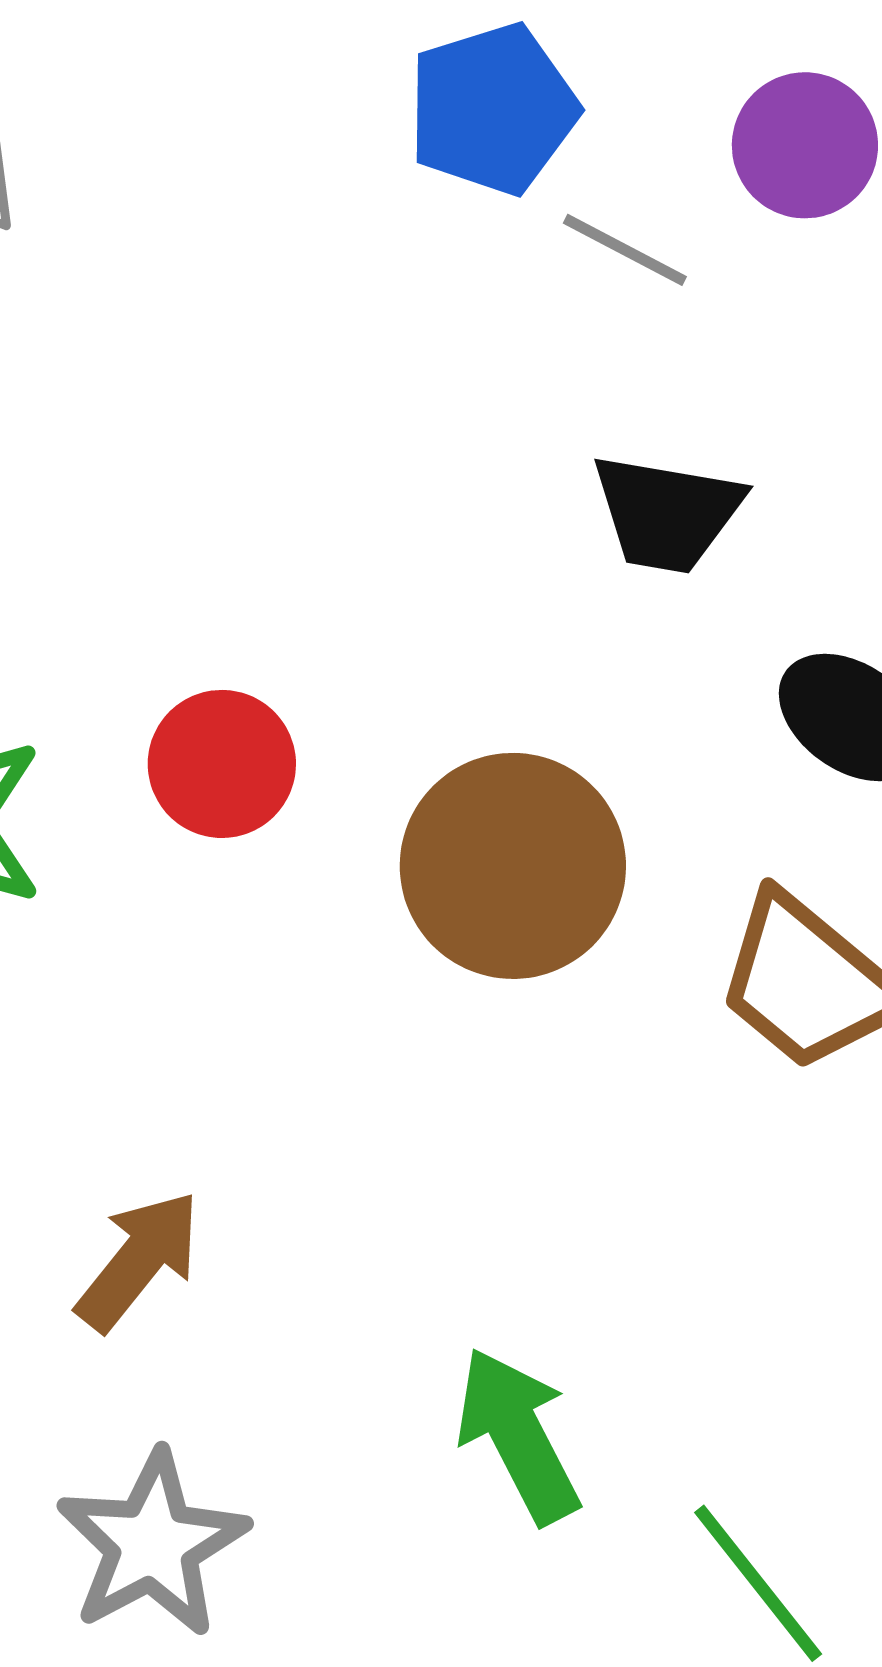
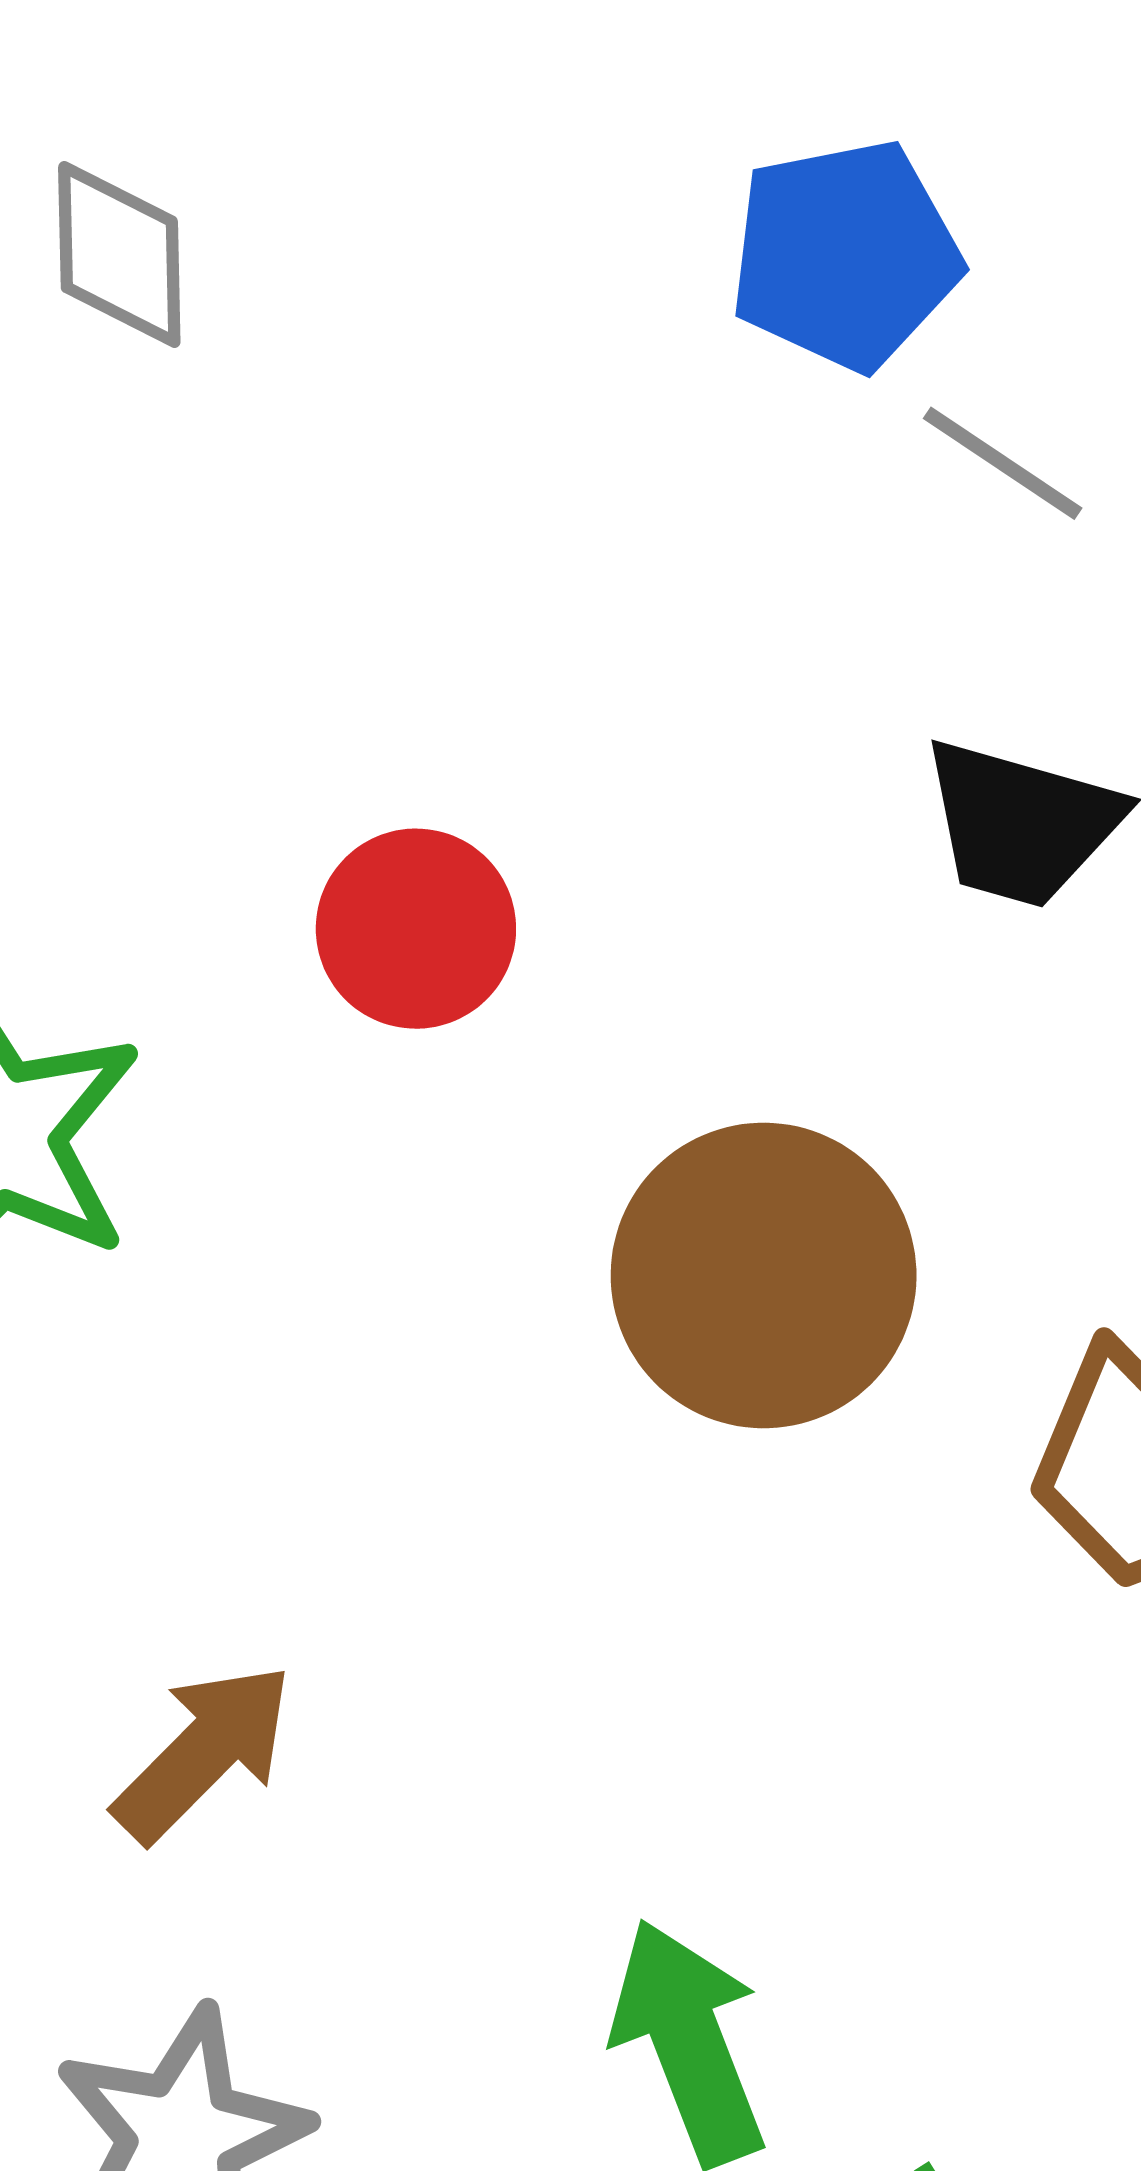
red circle: (222, 764) -> (416, 929), moved

